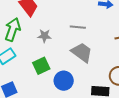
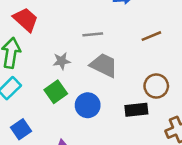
gray star: (44, 36) -> (62, 61), moved

